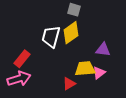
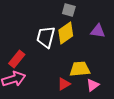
purple triangle: (103, 50) -> (98, 31), moved
pink triangle: (99, 73) -> (93, 85), moved

